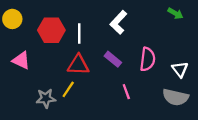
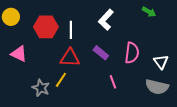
green arrow: (175, 13) -> (149, 12), moved
gray star: (46, 98) -> (41, 88), turned 30

